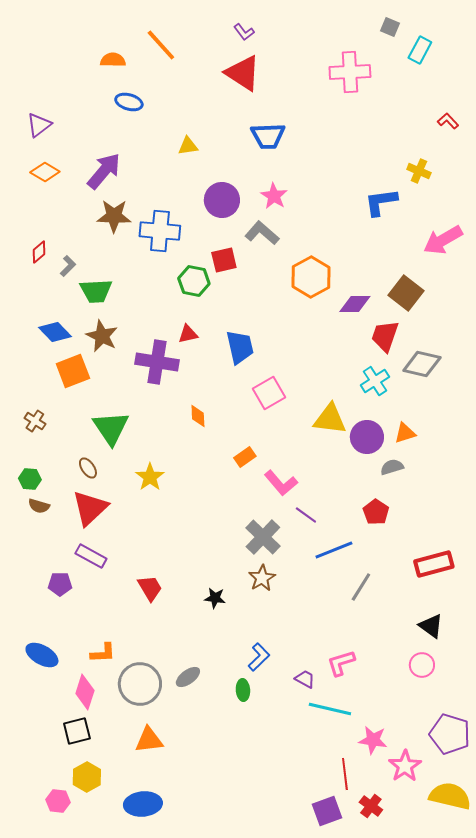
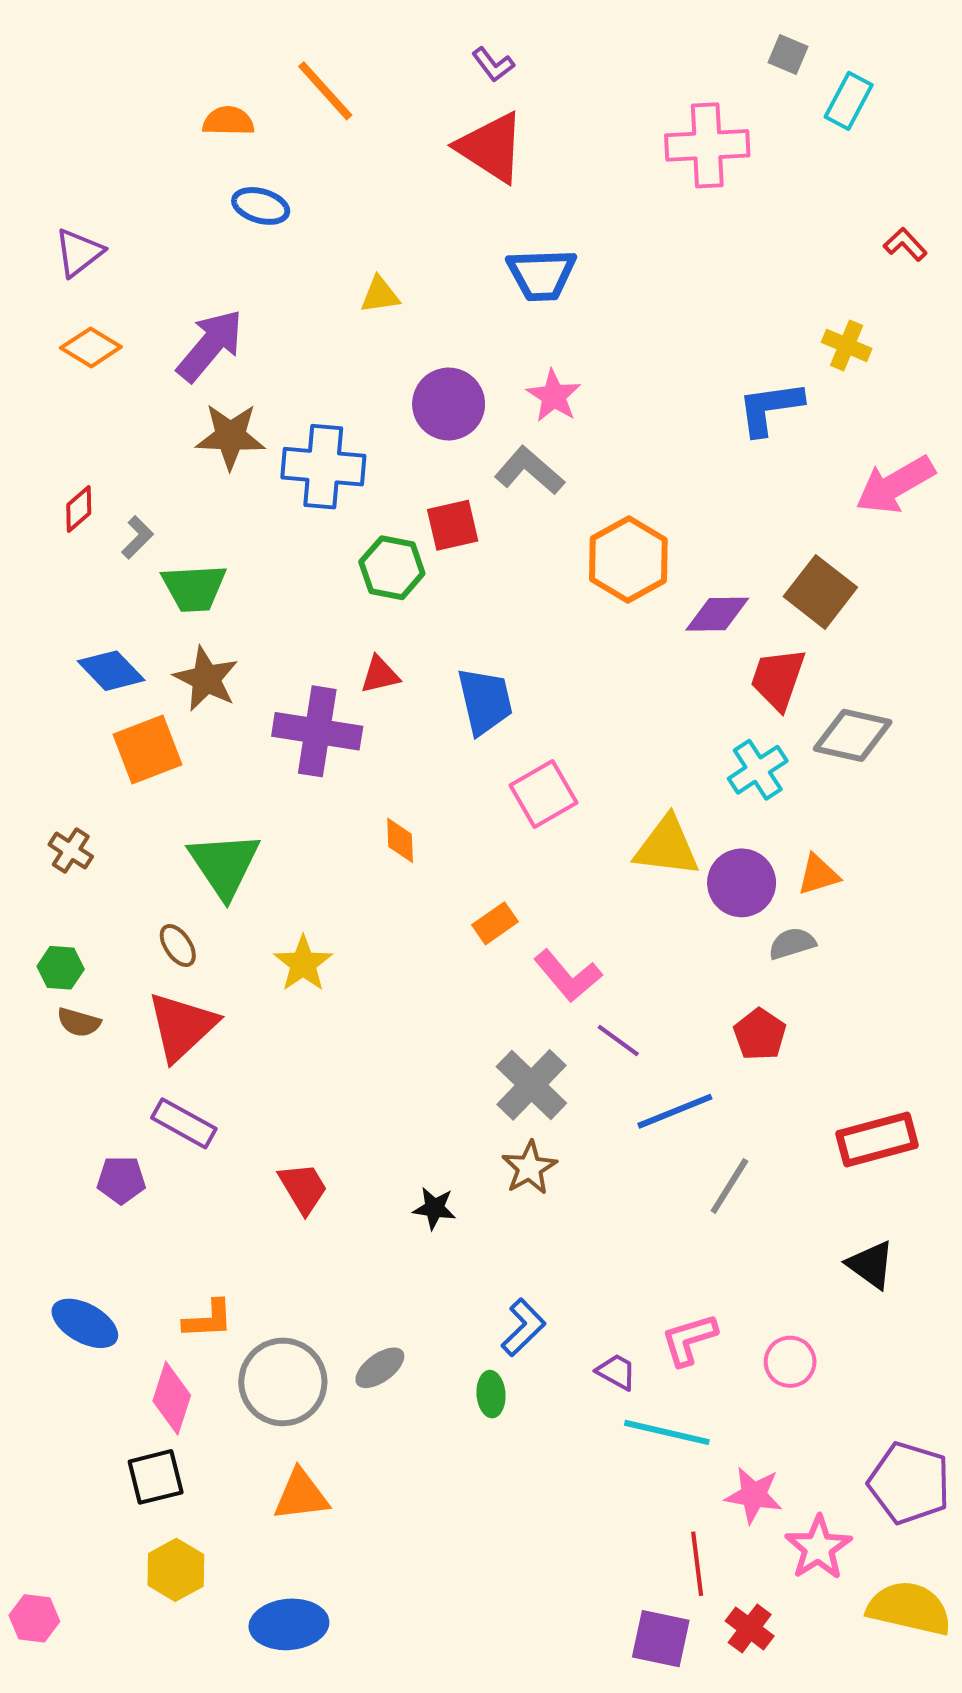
pink circle: (422, 665) -> (790, 1362), moved
pink hexagon: (58, 801) -> (34, 1618), moved
purple square: (327, 811) -> (661, 1639), turned 32

